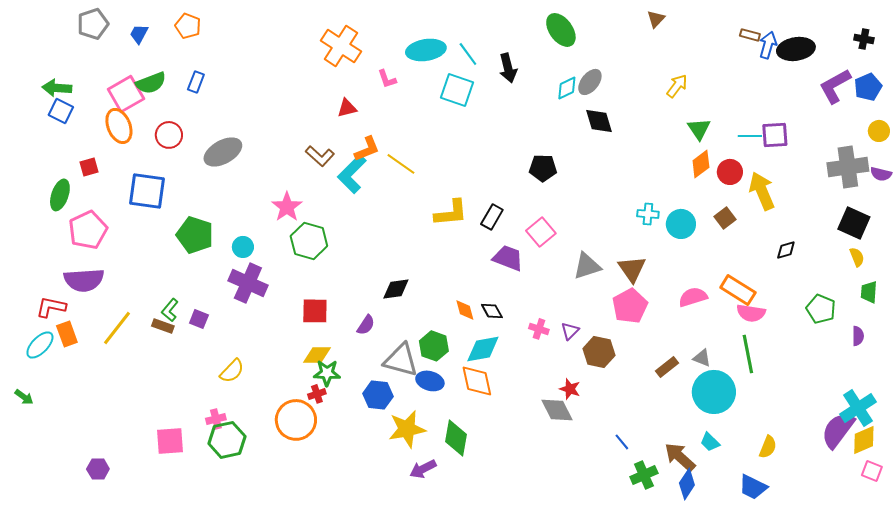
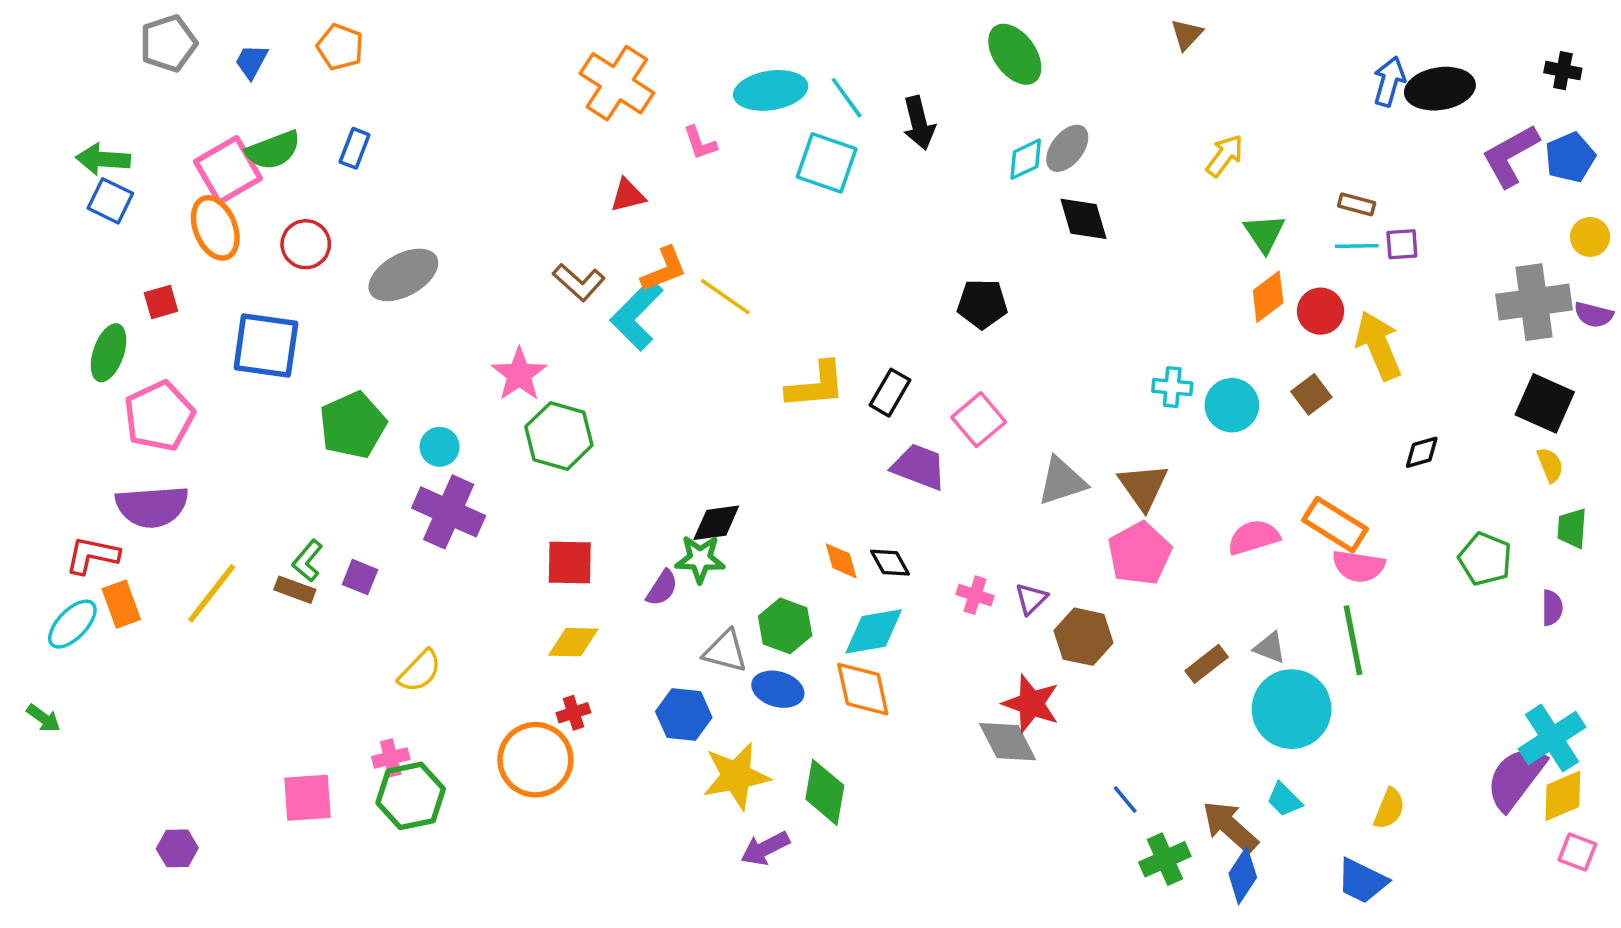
brown rectangle: (750, 35) -> (1357, 204), moved
purple square: (775, 135) -> (1402, 244), size x0.7
green pentagon: (195, 235) -> (353, 425), turned 30
gray triangle: (401, 360) -> (725, 651), size x0.7
green star: (327, 373) -> (700, 559), moved
red star: (570, 389) -> (1031, 704), size x1.5

